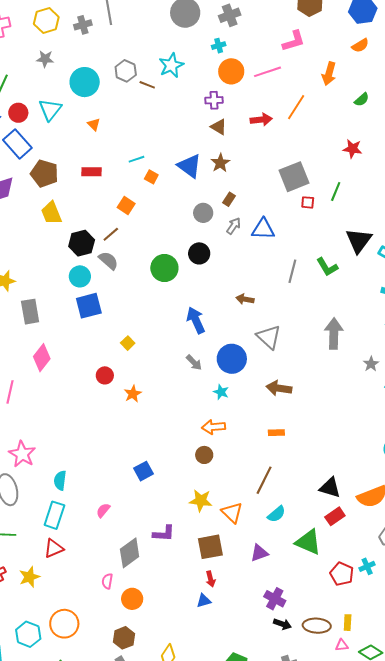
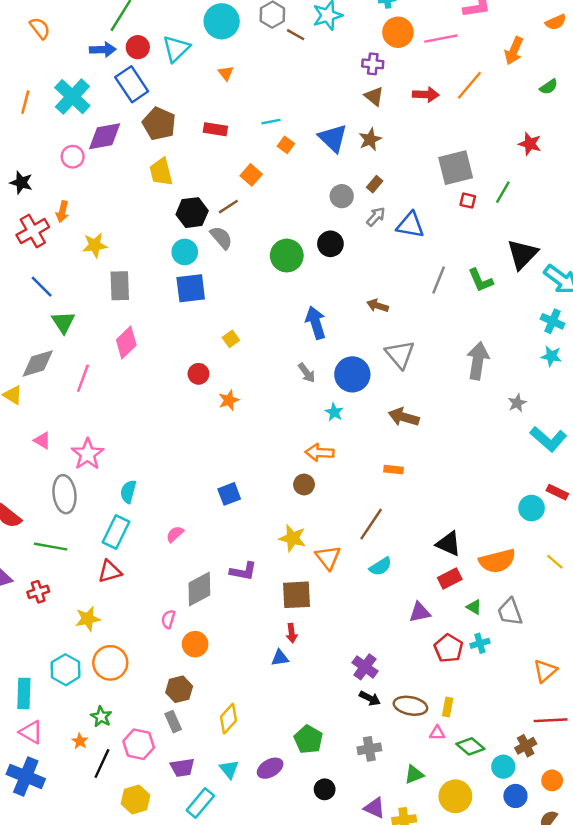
green triangle: (308, 542) -> (474, 607), moved, size x0.5
purple triangle: (259, 553) -> (420, 612), moved
yellow star: (29, 577) -> (88, 619), moved

